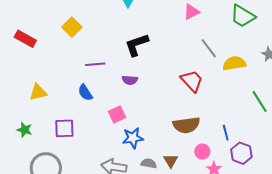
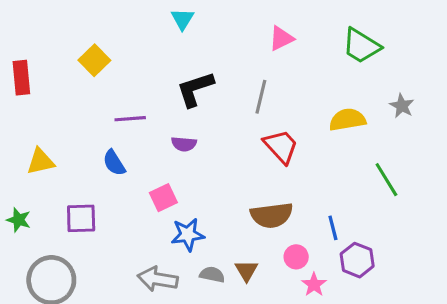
red rectangle: (25, 39) -> (21, 78), turned 55
gray line: (209, 48) -> (261, 97), moved, turned 50

